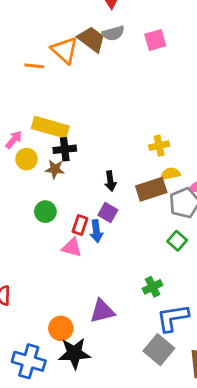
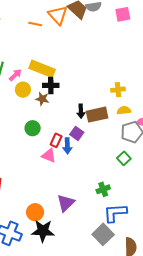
brown rectangle: (151, 189) -> (97, 115), moved
purple triangle: (102, 311) -> (66, 203), turned -36

